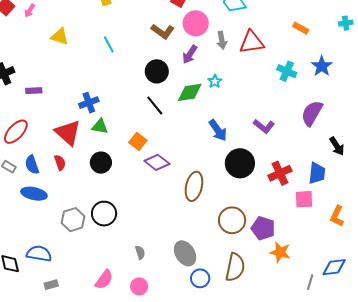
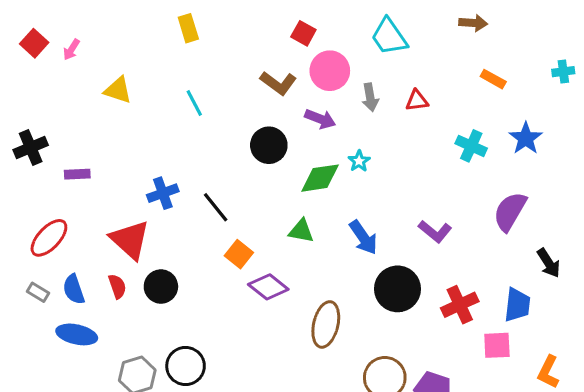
red triangle: (252, 42) -> (417, 101), size x0.6
purple arrow: (190, 54) -> (320, 119), turned -102
black line: (155, 105) -> (216, 207), moved
green triangle: (100, 127) -> (301, 231), moved
black circle: (101, 163) -> (161, 287), moved

